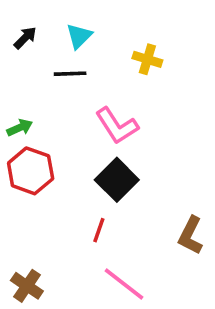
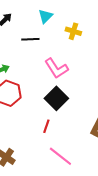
cyan triangle: (79, 36) -> (45, 16), moved

